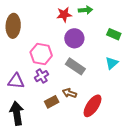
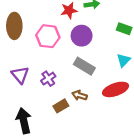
pink hexagon: (41, 54) -> (48, 36), moved
purple triangle: (16, 81) -> (20, 75), moved, turned 48
red ellipse: (92, 106) -> (116, 89), moved, turned 40

